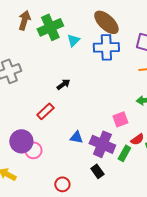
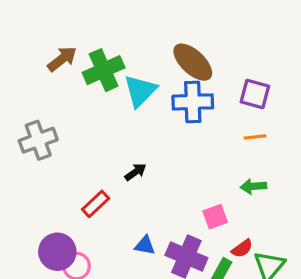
brown arrow: (24, 20) -> (62, 59), turned 36
cyan triangle: (73, 40) -> (140, 91), size x1.6
black arrow: (63, 84) -> (135, 172), moved

